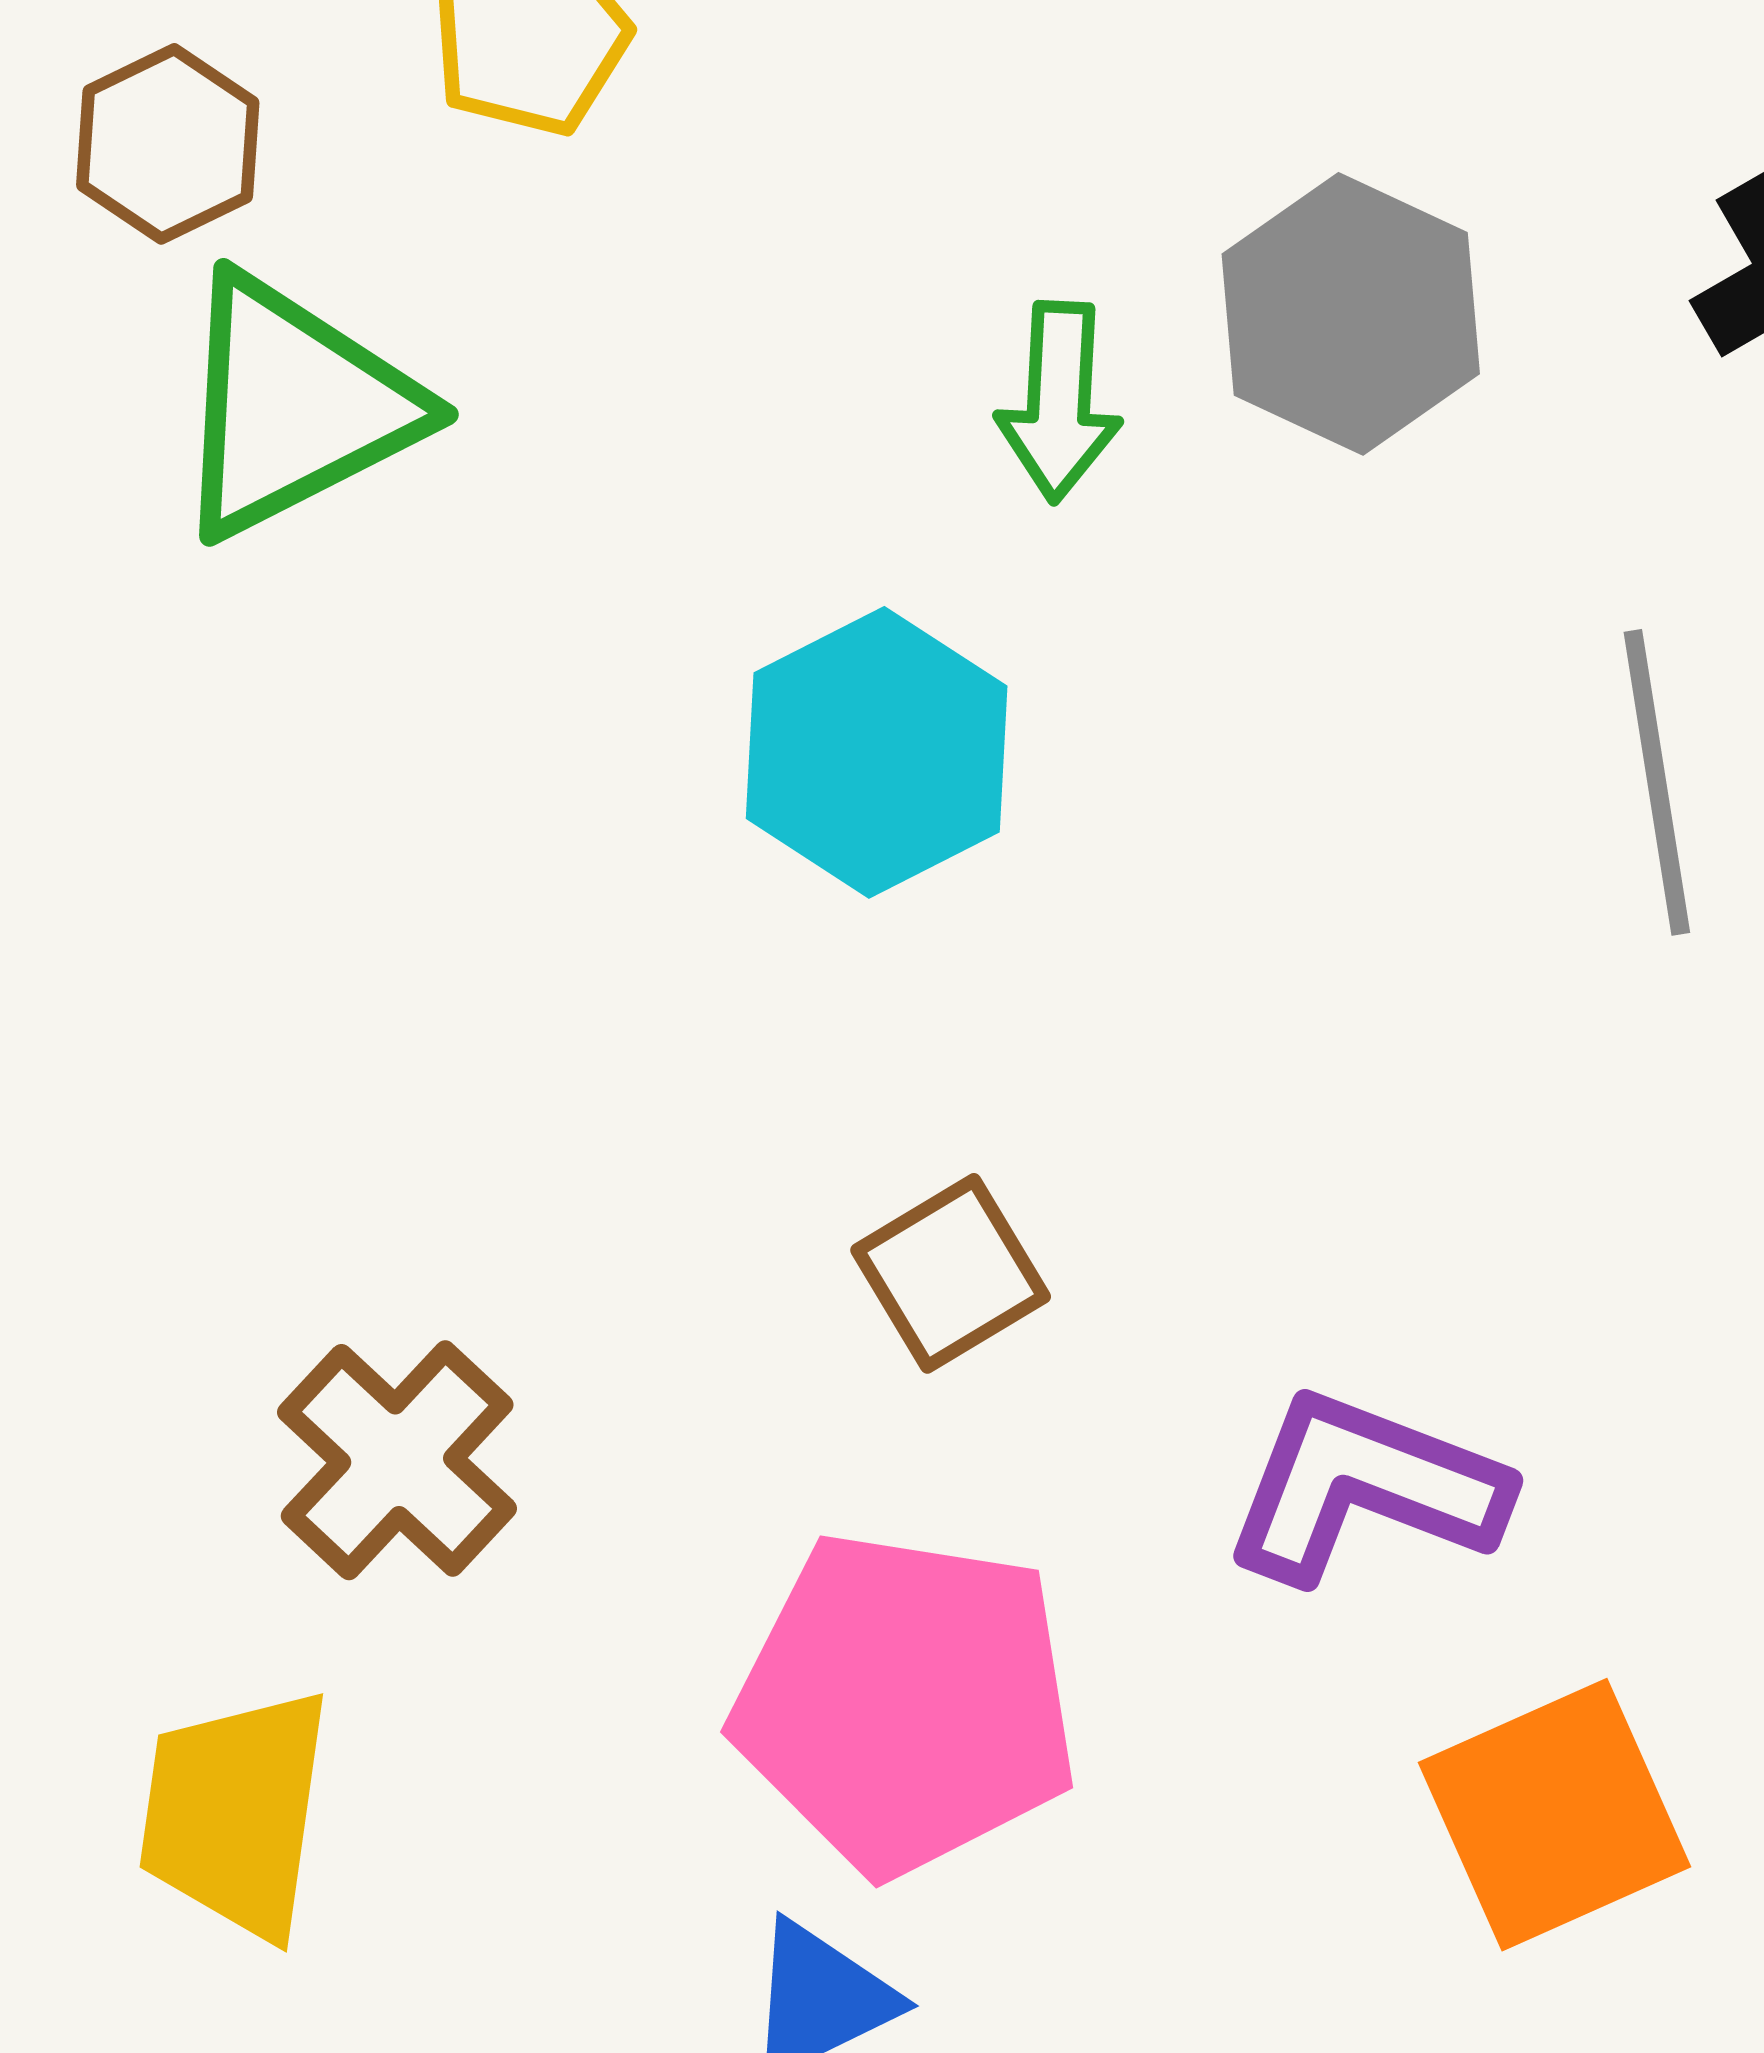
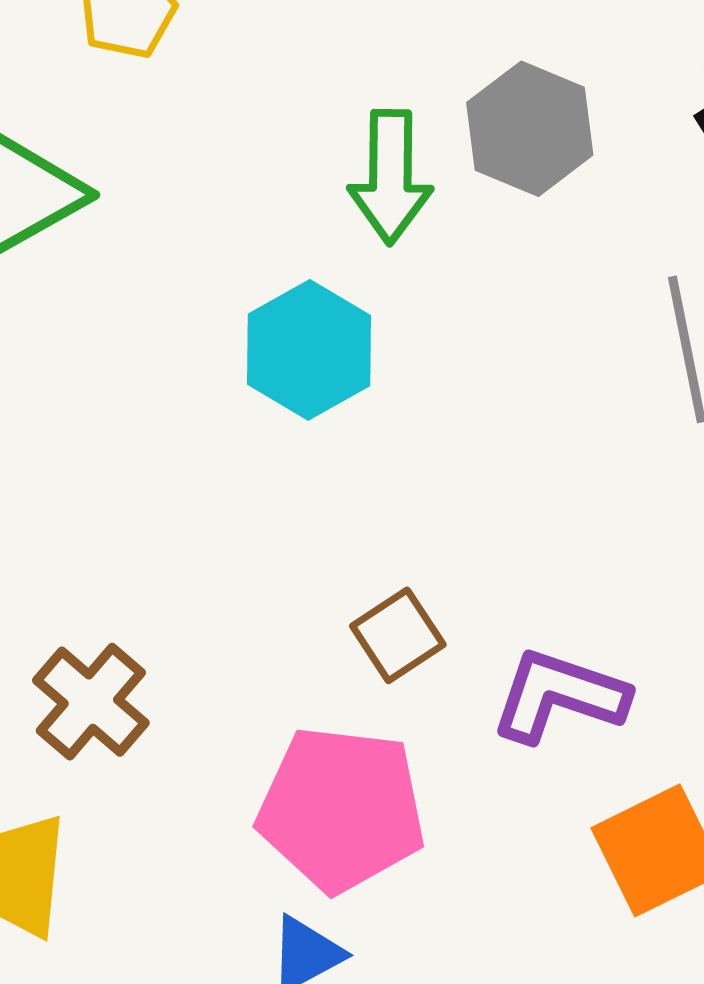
green arrow: (1059, 402) -> (390, 177), size x1.4
brown square: (951, 1273) -> (398, 635), moved

